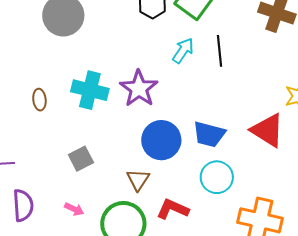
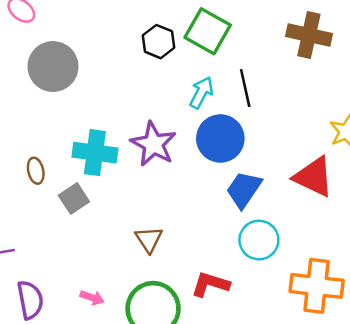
blue trapezoid: (209, 134) -> (244, 190), turned 116
blue circle: (161, 140) -> (220, 138), moved
gray square: (81, 159) -> (74, 198), moved
brown triangle: (138, 180) -> (149, 239), moved

